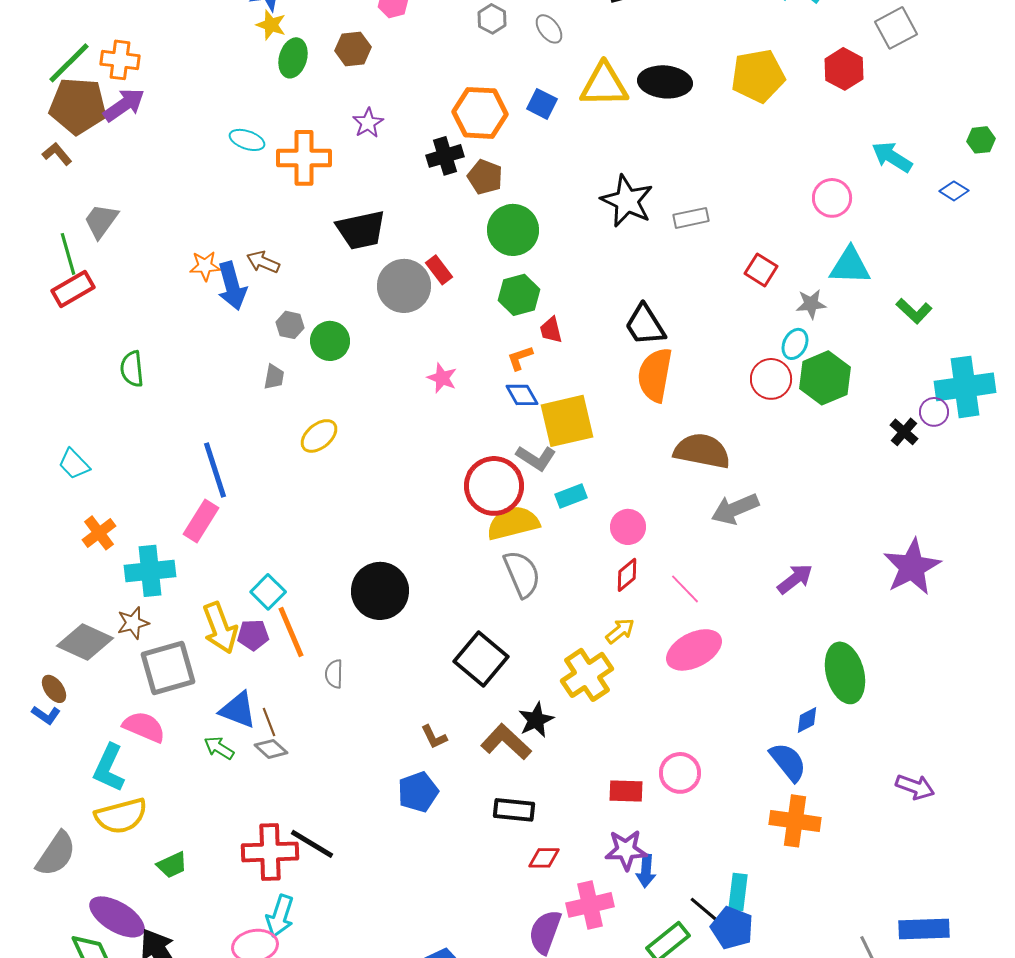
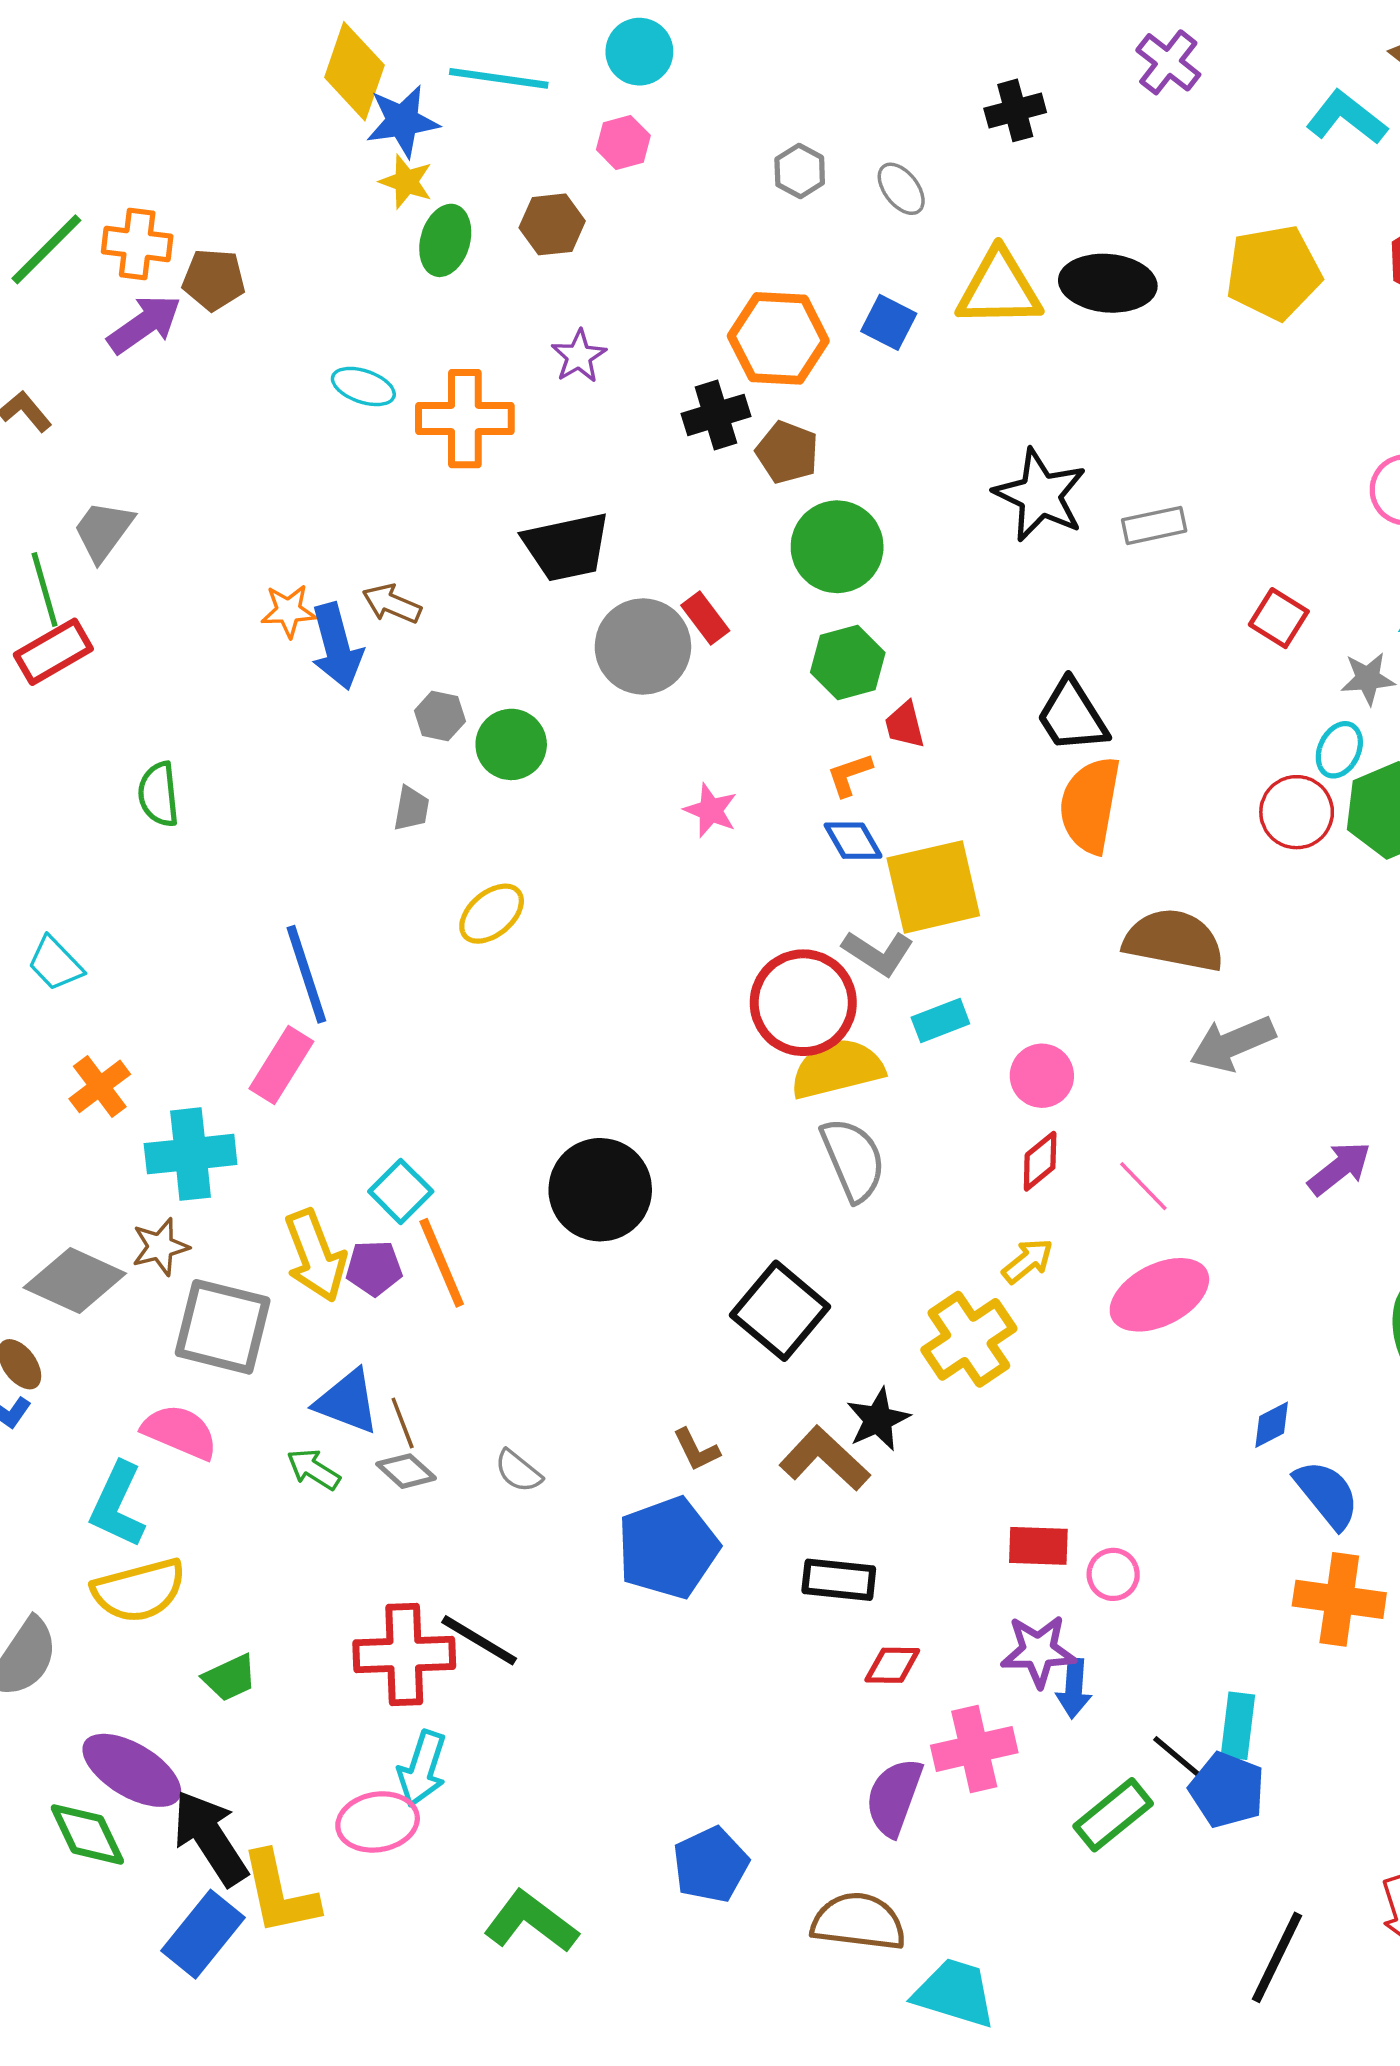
brown pentagon: (78, 106) -> (214, 280), moved, size x0.6
gray square: (168, 668) -> (223, 1327), turned 30
gray semicircle: (334, 674) -> (518, 1471), moved, turned -52
blue diamond: (807, 720) -> (1272, 1425), moved
pink circle: (680, 773) -> (1113, 1574), moved, size x0.7
blue pentagon: (418, 792) -> (668, 1548), size x1.4

